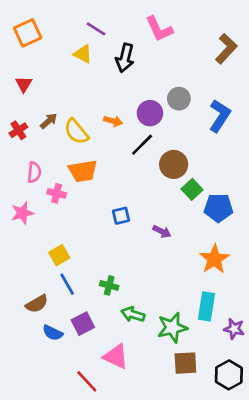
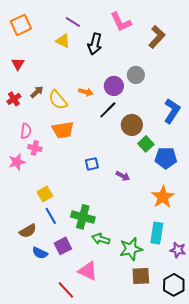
brown L-shape: (226, 49) -> (157, 37), moved
blue L-shape: (220, 116) -> (172, 111), moved
pink cross: (57, 193) -> (35, 148), moved
green cross: (109, 285) -> (83, 217), size x1.6

